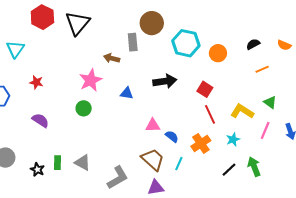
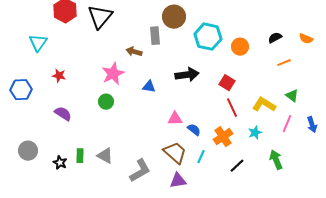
black line: (229, 170) -> (237, 166), moved

